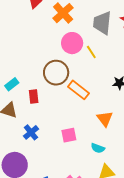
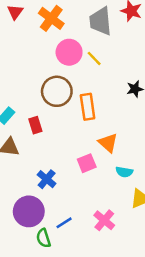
orange rectangle: (78, 90) -> (88, 107), turned 55
orange triangle: (105, 119) -> (108, 143), moved
blue cross: (31, 132) -> (47, 179), moved

